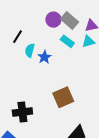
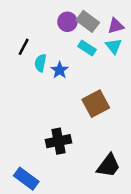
cyan triangle: (88, 41) -> (114, 46), turned -48
brown square: (63, 97) -> (96, 104), moved
black cross: (22, 112) -> (58, 141), moved

